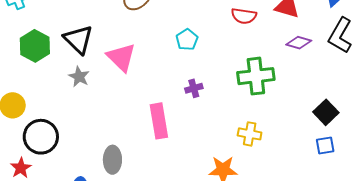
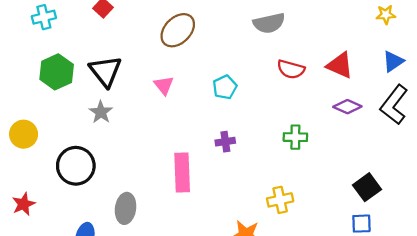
pink triangle: (121, 57) -> (164, 85), moved, size x0.6
green cross: (256, 76) -> (295, 137), size x0.6
yellow cross: (250, 134) -> (280, 200), turned -30
black circle: (41, 137) -> (76, 166), moved

